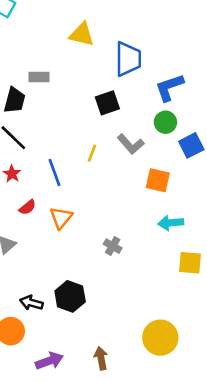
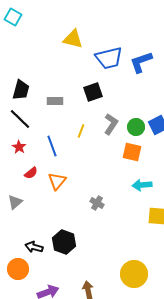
blue trapezoid: (128, 59) -> (109, 58), turned 76
gray rectangle: (39, 77) -> (55, 101), moved
blue L-shape: (169, 87) -> (141, 62), moved
green circle: (165, 122) -> (136, 127), moved
gray L-shape: (131, 144) -> (111, 124), turned -105

